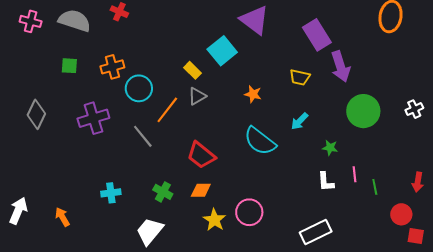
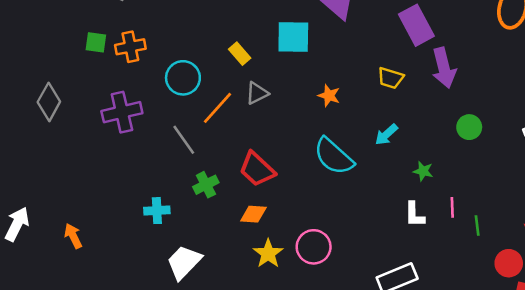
cyan square: (222, 51) -> (293, 37), turned 36
orange cross: (112, 67) -> (130, 47), moved
yellow rectangle: (193, 70) -> (240, 54), moved
green circle: (363, 111) -> (469, 127), size x0.6
green cross: (163, 192) -> (206, 185), moved, turned 30
cyan cross: (111, 193) -> (157, 211), moved

